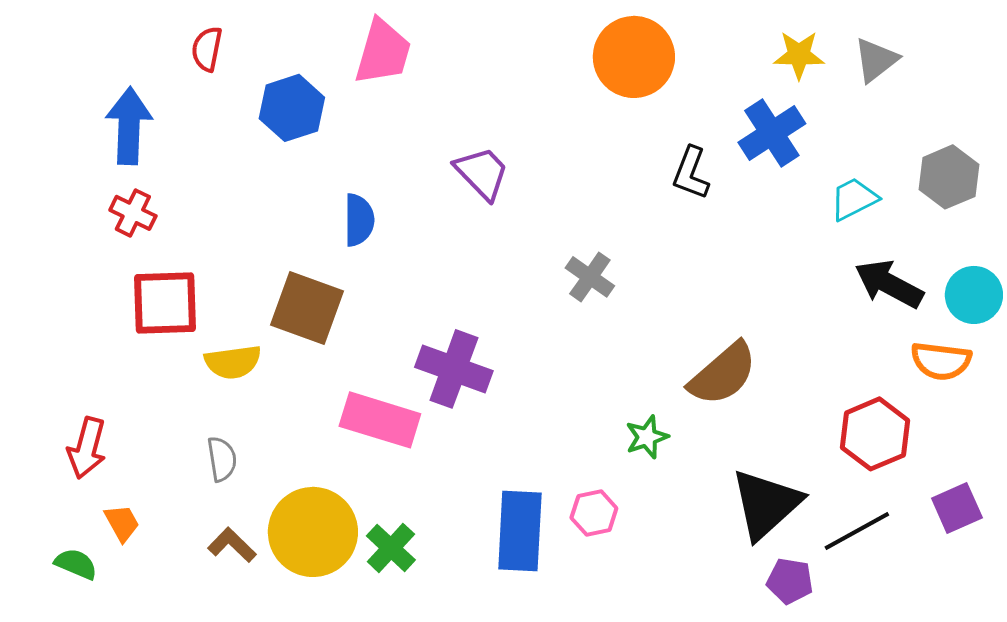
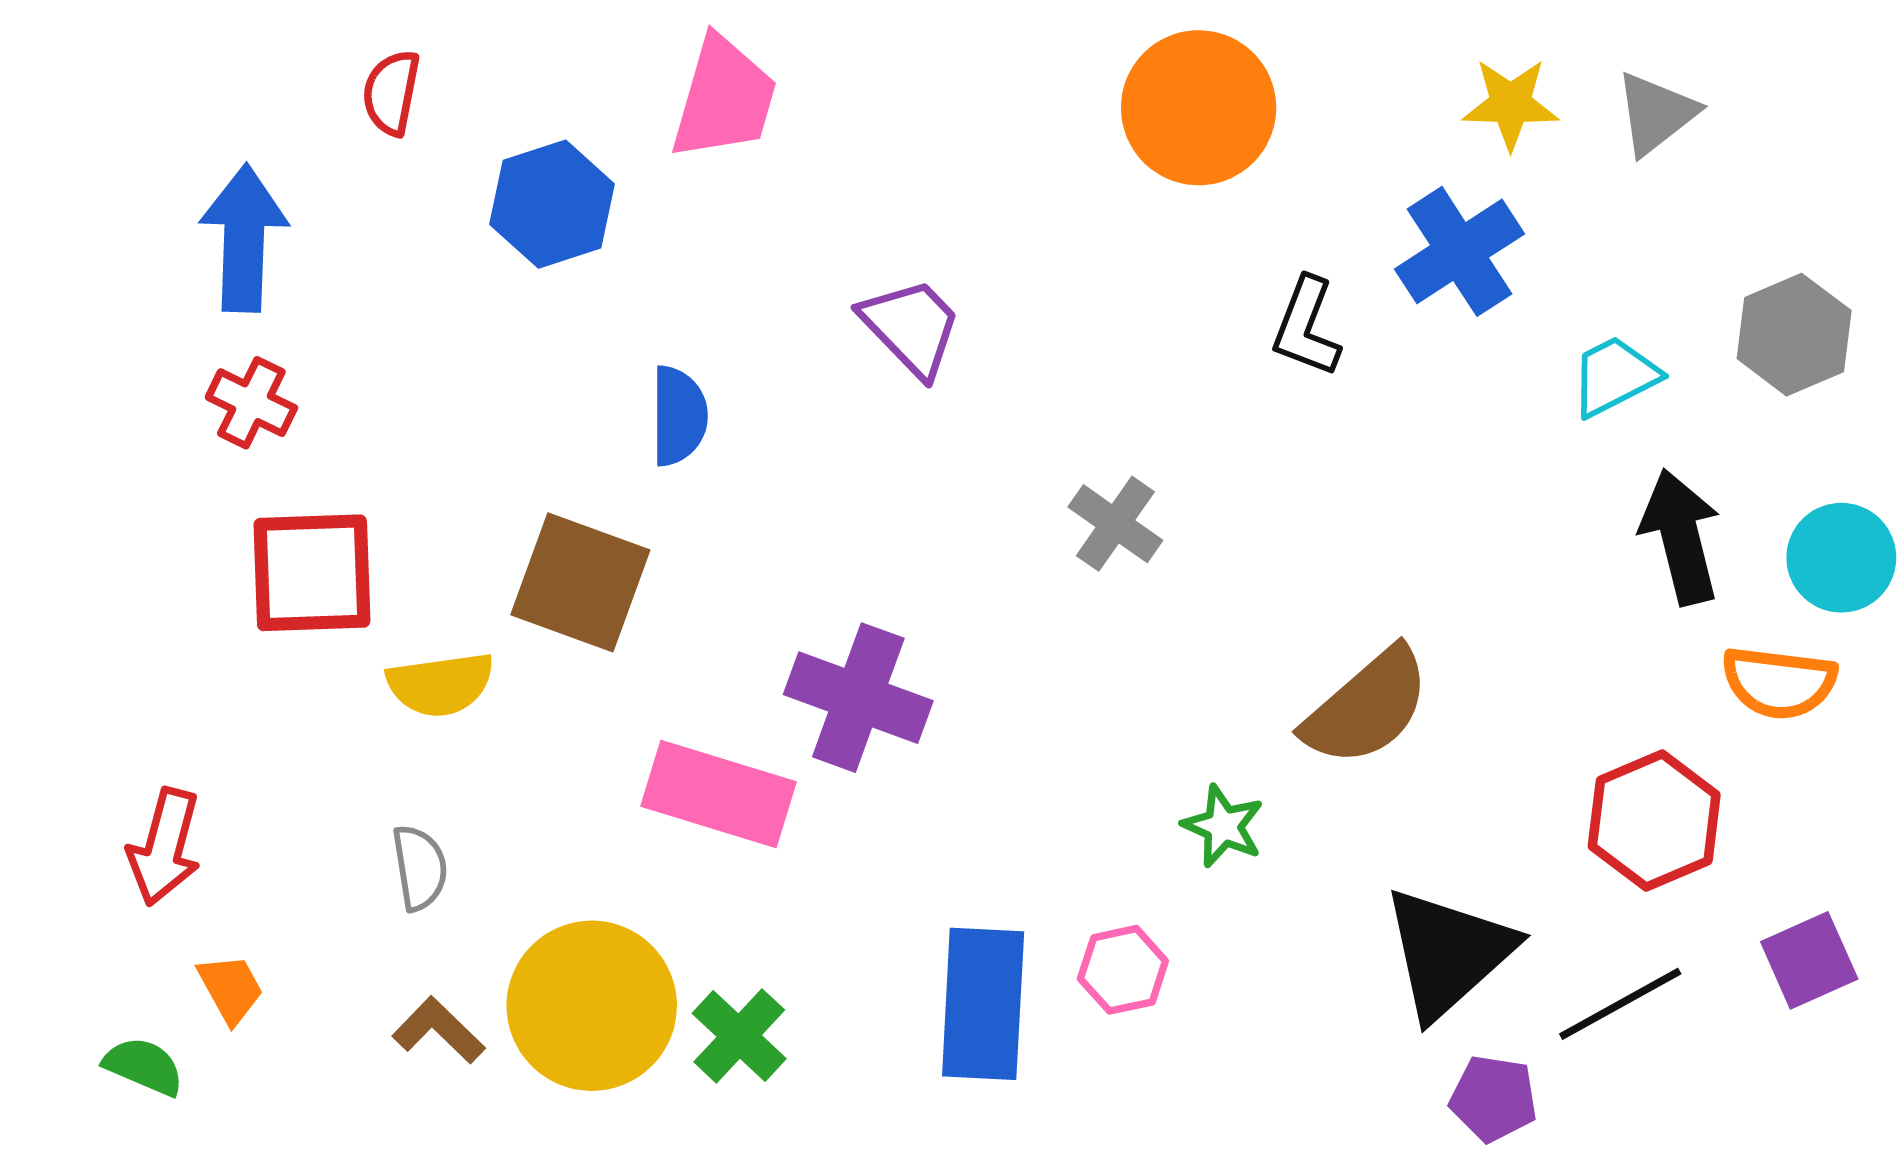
black arrow: (889, 284) -> (1681, 537), turned 48
green star: (647, 437) -> (1223, 826), turned -30

